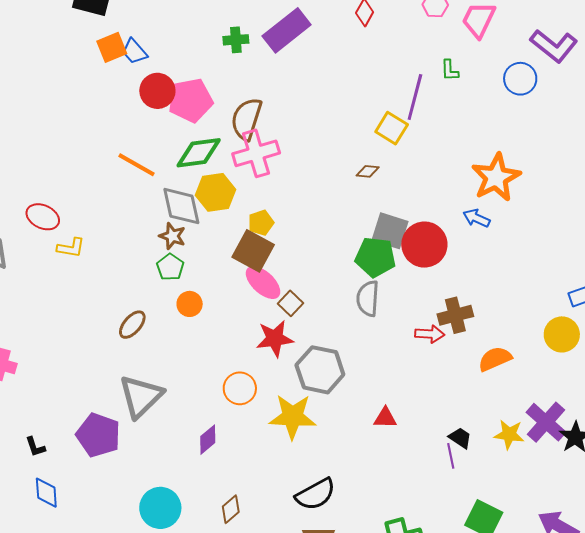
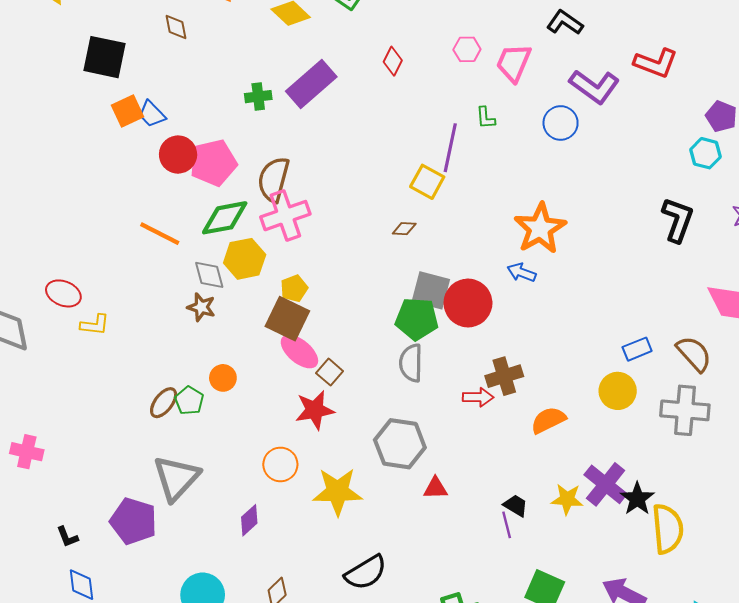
gray diamond: (181, 206) -> (209, 275), size x0.7
green pentagon: (170, 267) -> (189, 401), moved
gray hexagon: (320, 370) -> (400, 444), moved

